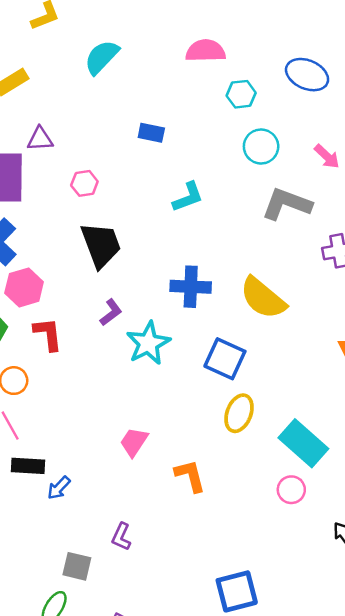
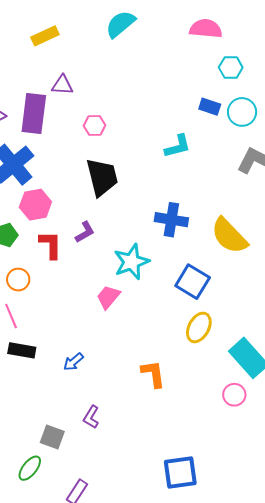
blue rectangle: (151, 133) -> (210, 107), moved
purple L-shape: (111, 312) -> (85, 232), moved
pink trapezoid: (134, 442) -> (108, 297), moved
blue arrow: (59, 488) -> (73, 362), moved

